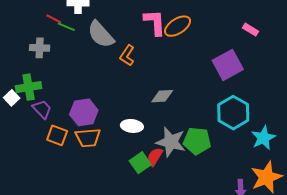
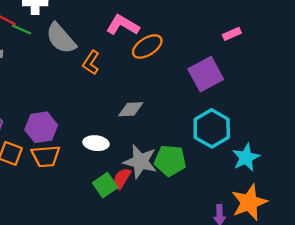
pink L-shape: (155, 22) -> (123, 25), turned -56
orange ellipse: (178, 26) -> (147, 46), moved
pink rectangle: (250, 30) -> (232, 34), turned -56

